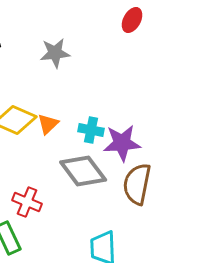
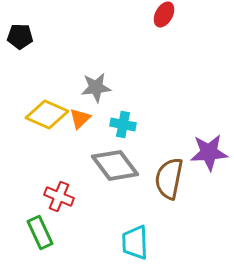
gray star: (55, 53) -> (96, 87), moved
purple star: (122, 143) -> (209, 152), moved

